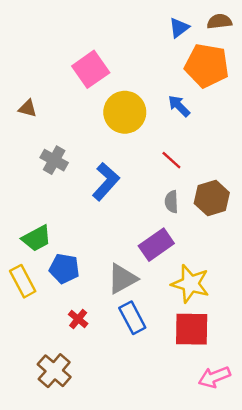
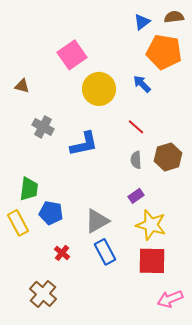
blue L-shape: (106, 182) -> (84, 144), turned 36
green trapezoid: (37, 238) -> (29, 189), turned -55
purple rectangle: (156, 245) -> (136, 196), moved, size x0.6

